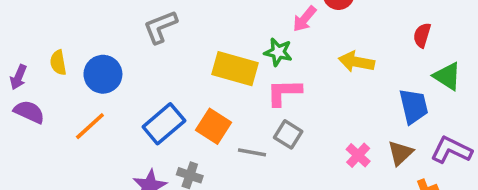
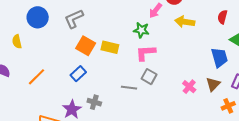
yellow arrow: (356, 62) -> (185, 22), moved
yellow rectangle: (235, 69) -> (110, 47), moved, size x0.7
blue circle: (103, 74) -> (38, 17), moved
blue rectangle: (164, 124) -> (78, 74), size x0.7
orange square: (214, 126) -> (86, 46), moved

